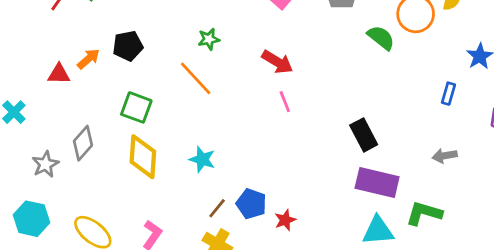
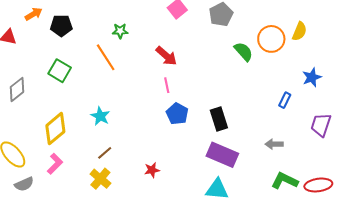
orange arrow: (88, 59) -> (34, 14), moved
yellow diamond: (143, 157) -> (55, 129), moved, turned 36
blue pentagon: (251, 204) -> (177, 114), moved
green L-shape: (424, 213) -> (285, 181), moved

